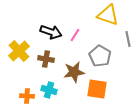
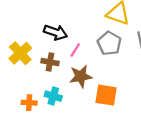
pink line: (75, 35) -> (75, 50), moved
gray pentagon: (100, 56) -> (109, 43), moved

